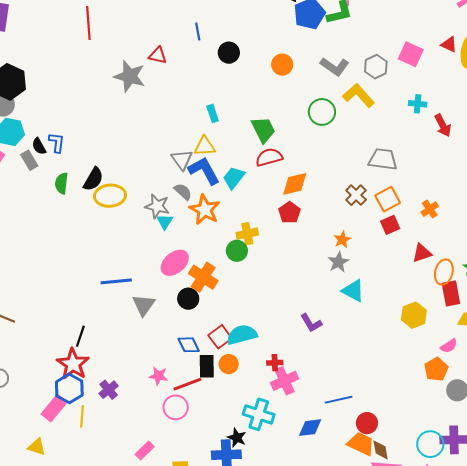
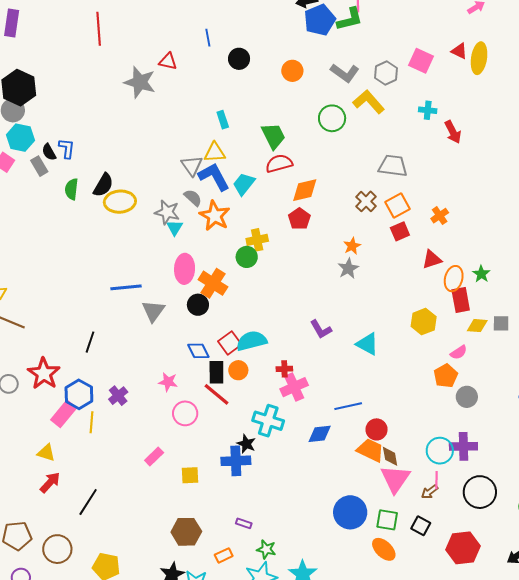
pink ellipse: (175, 263) -> (185, 269), turned -48
cyan triangle: (353, 291) -> (367, 344), moved
red star: (73, 364) -> (44, 374), moved
red line: (187, 384) -> (216, 394), moved, turned 60

